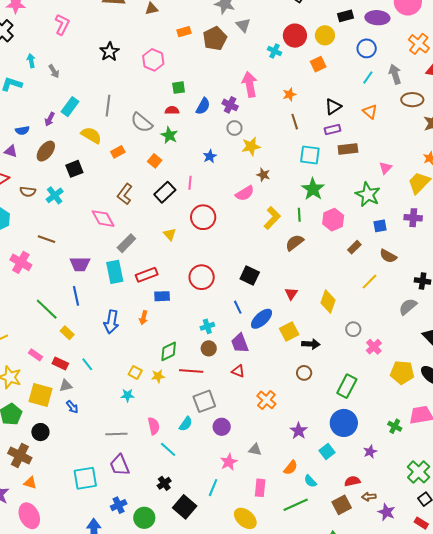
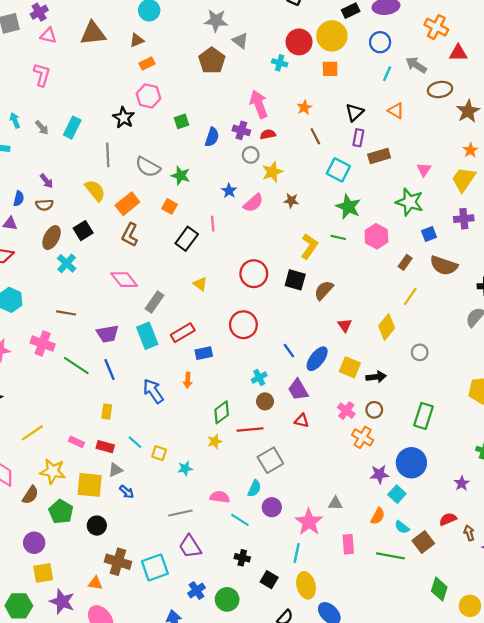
orange rectangle: (184, 32) -> (147, 64), moved
yellow circle: (325, 35) -> (332, 36), size x1.4
black star: (109, 52) -> (124, 118), moved
orange square: (318, 64) -> (330, 69), turned 35
gray arrow: (395, 74) -> (416, 65), turned -30
cyan rectangle: (70, 107) -> (72, 128), moved
red semicircle: (172, 110) -> (268, 134), moved
purple arrow: (50, 119) -> (46, 181), turned -56
blue semicircle: (22, 130) -> (19, 199), turned -56
purple rectangle: (332, 130) -> (358, 138), turned -56
yellow semicircle: (91, 135) -> (95, 191), turned 30
brown ellipse: (46, 151) -> (52, 238), moved
orange rectangle: (118, 152) -> (127, 204), size x1.5
cyan square: (310, 155) -> (338, 170), turned 30
brown semicircle: (28, 192) -> (44, 205), moved
pink semicircle: (245, 193) -> (253, 203), moved
brown L-shape: (125, 194) -> (130, 235), moved
green line: (299, 215) -> (338, 237), turned -64
red circle: (203, 217) -> (254, 274), moved
brown semicircle: (295, 243) -> (324, 290), moved
brown semicircle: (388, 256) -> (444, 266), size x1.4
black square: (250, 275) -> (295, 280), moved
yellow line: (370, 282) -> (410, 296), moved
yellow diamond: (328, 302) -> (387, 327), turned 30
green line: (47, 309) -> (76, 365), moved
blue arrow: (111, 322) -> (153, 391), turned 145
yellow square: (289, 332) -> (350, 367), turned -30
yellow rectangle: (67, 333) -> (107, 412), turned 64
pink cross: (374, 347) -> (346, 411), moved
yellow square: (135, 372) -> (159, 453), moved
orange cross: (266, 400) -> (363, 437), moved
blue circle: (344, 423) -> (411, 463), moved
pink semicircle: (154, 426) -> (220, 497), turned -60
purple circle: (222, 427) -> (272, 507), moved
purple star: (299, 431) -> (379, 474), turned -30
cyan square: (327, 452) -> (397, 494), moved
brown cross: (20, 455) -> (118, 562), moved
pink star: (229, 462) -> (309, 522), size x1.4
black cross: (164, 483) -> (242, 558), turned -32
brown arrow: (369, 497) -> (469, 533), turned 88
green line: (296, 505) -> (390, 556), turned 45
brown square: (342, 505) -> (423, 542), moved
black square: (185, 507) -> (269, 580), size x0.7
yellow ellipse: (245, 518) -> (306, 585), moved, turned 45

